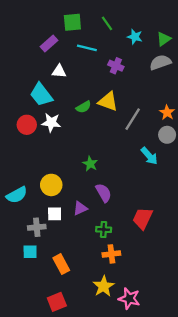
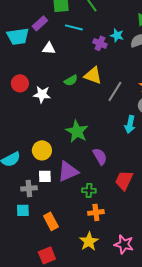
cyan star: (135, 37) -> (117, 35), moved
cyan trapezoid: (41, 95) -> (18, 36), moved, turned -60
red circle: (27, 125) -> (20, 83), moved
cyan arrow: (149, 156) -> (130, 124), turned 54
green star: (90, 164) -> (77, 131), size x1.6
purple semicircle: (104, 193) -> (100, 156), moved
purple triangle: (80, 208) -> (68, 171), size x1.6
pink star: (129, 299) -> (124, 244), moved

